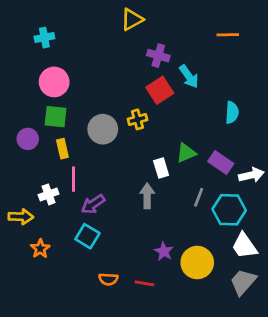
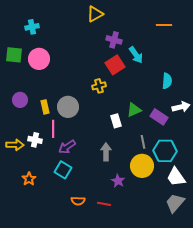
green square: (56, 117) -> (14, 55), moved
gray circle: (103, 129) -> (68, 107), moved
white arrow: (251, 175) -> (181, 107), moved
white cross: (49, 194) -> (35, 140), turned 32
gray arrow: (147, 196) -> (106, 152), moved
gray line: (199, 197) -> (143, 142), turned -32
yellow arrow: (21, 217) -> (15, 145), moved
yellow circle: (197, 263) -> (142, 166), moved

